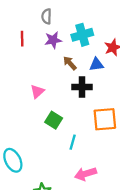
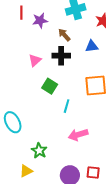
purple star: (53, 40) -> (40, 21), moved
blue triangle: (96, 64) -> (92, 46), moved
black cross: (82, 87) -> (61, 56), moved

